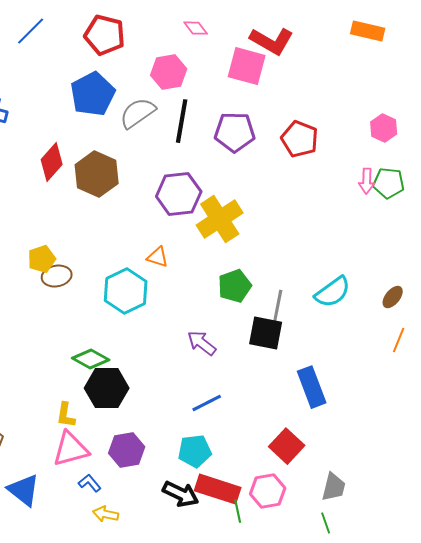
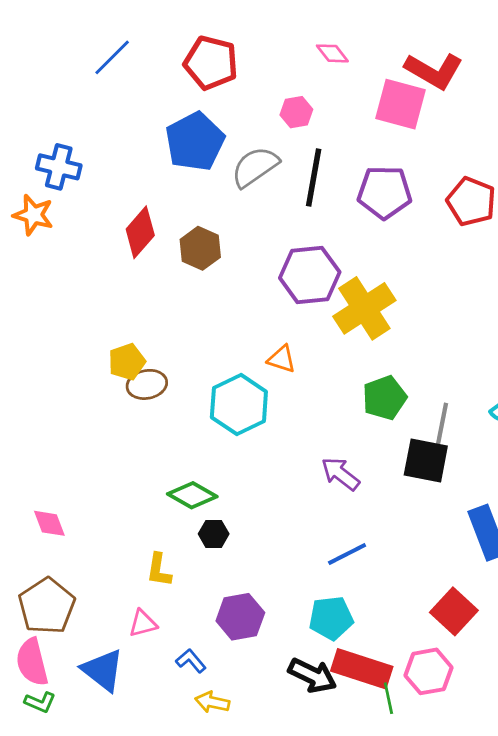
pink hexagon: (169, 72) -> (296, 112), size x0.7
brown hexagon: (97, 174) -> (200, 248), size x0.7
black hexagon: (107, 388) -> (214, 534), size x0.5
pink triangle: (71, 449) -> (143, 623), moved, size x0.6

